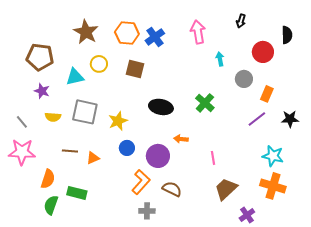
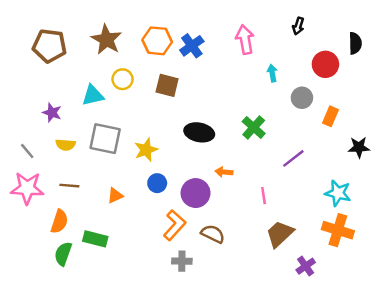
brown pentagon: (40, 57) -> (49, 46), moved
purple line: (257, 119) -> (293, 158), moved
brown line: (70, 151) -> (69, 186), moved

